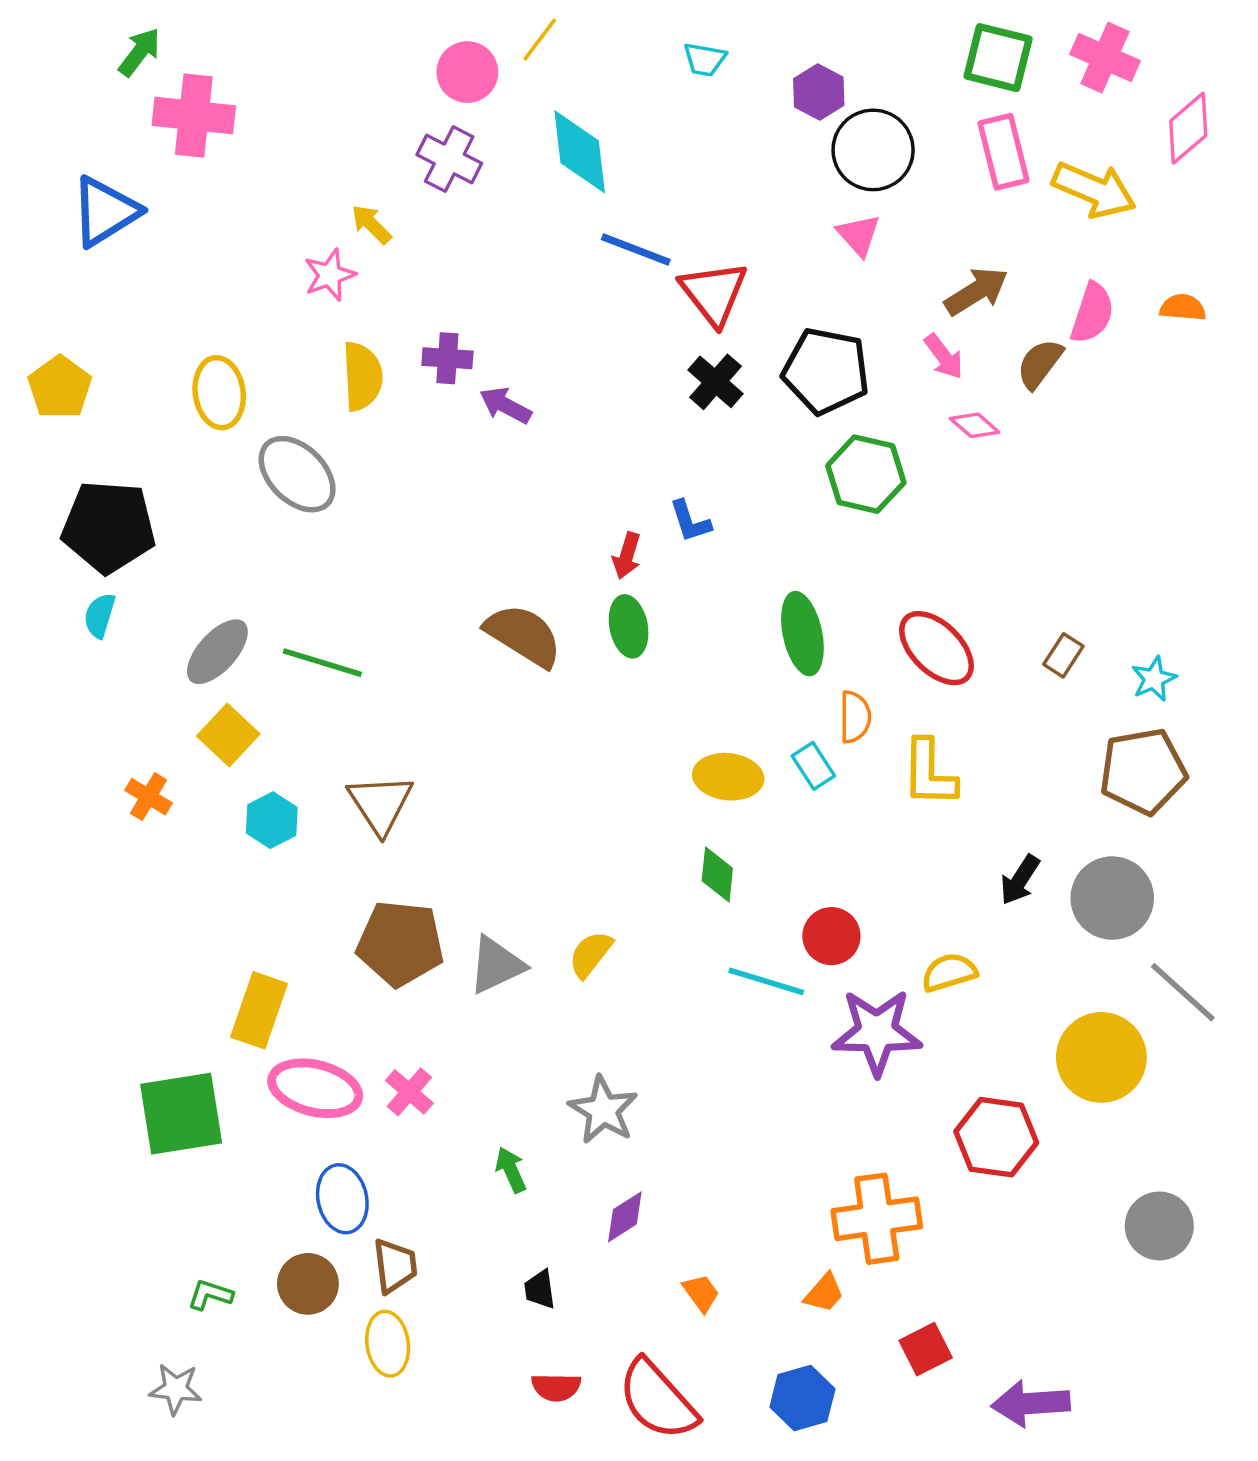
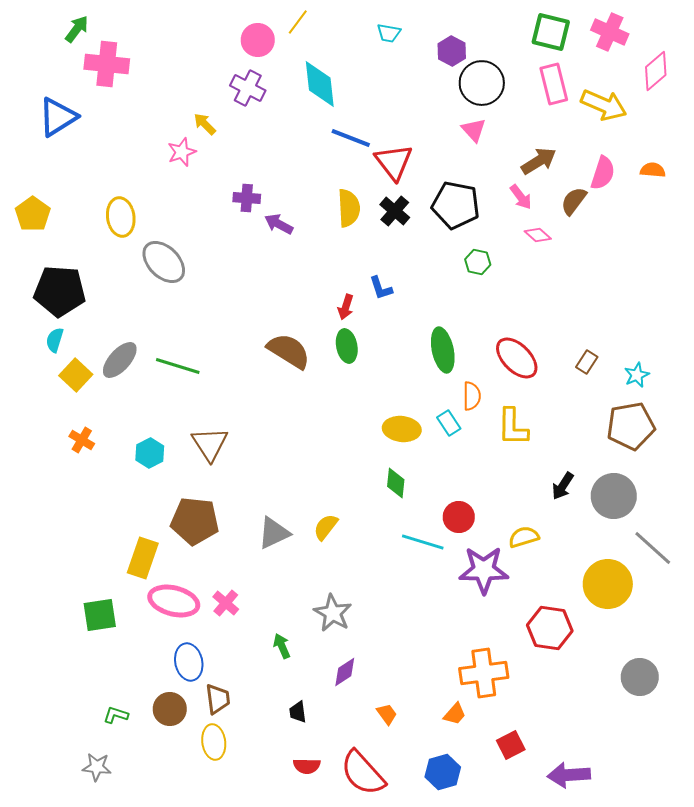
yellow semicircle: (362, 376) -> (349, 208), moved
green hexagon: (866, 474) -> (478, 262), size x0.6
yellow square: (228, 735) -> (76, 375), moved
brown pentagon: (400, 943) -> (195, 521), moved
green square: (181, 1114) -> (100, 615), size x0.7

